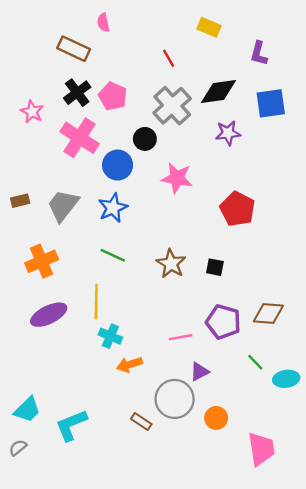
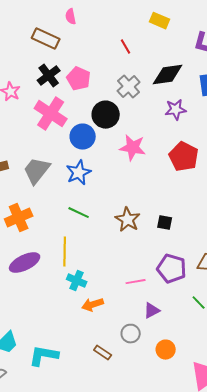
gray cross: (172, 106) -> (129, 87), size x0.7
black circle: (145, 139) -> (106, 115), size x1.4
red pentagon: (237, 209) -> (184, 157), moved
gray circle: (175, 399) -> (131, 334), size x0.6
cyan L-shape: (71, 425) -> (44, 356), turned 32

